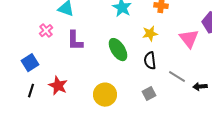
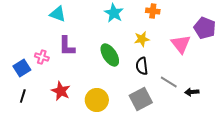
pink cross: (46, 31) -> (42, 57), moved, turned -32
red star: (58, 86) -> (61, 91), moved
gray square: (149, 94) -> (141, 99), size x1.6

